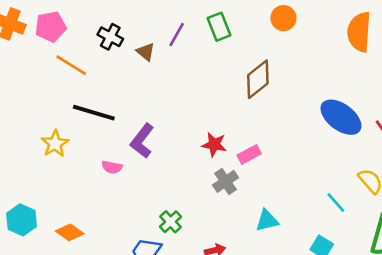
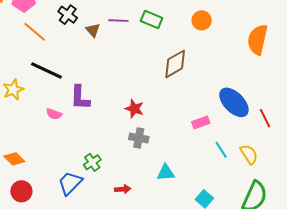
green rectangle: (219, 27) -> (152, 20), turned -55
purple line: (177, 35) -> (118, 21), turned 54
purple L-shape: (142, 141) -> (80, 98), turned -44
pink rectangle: (249, 154) -> (201, 123), moved
gray cross: (226, 181) -> (139, 138), turned 36
cyan line: (336, 203) -> (221, 150), moved

